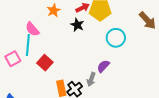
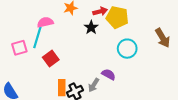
pink semicircle: (32, 29) -> (45, 22), turned 105
purple semicircle: (103, 66) -> (109, 74), turned 64

